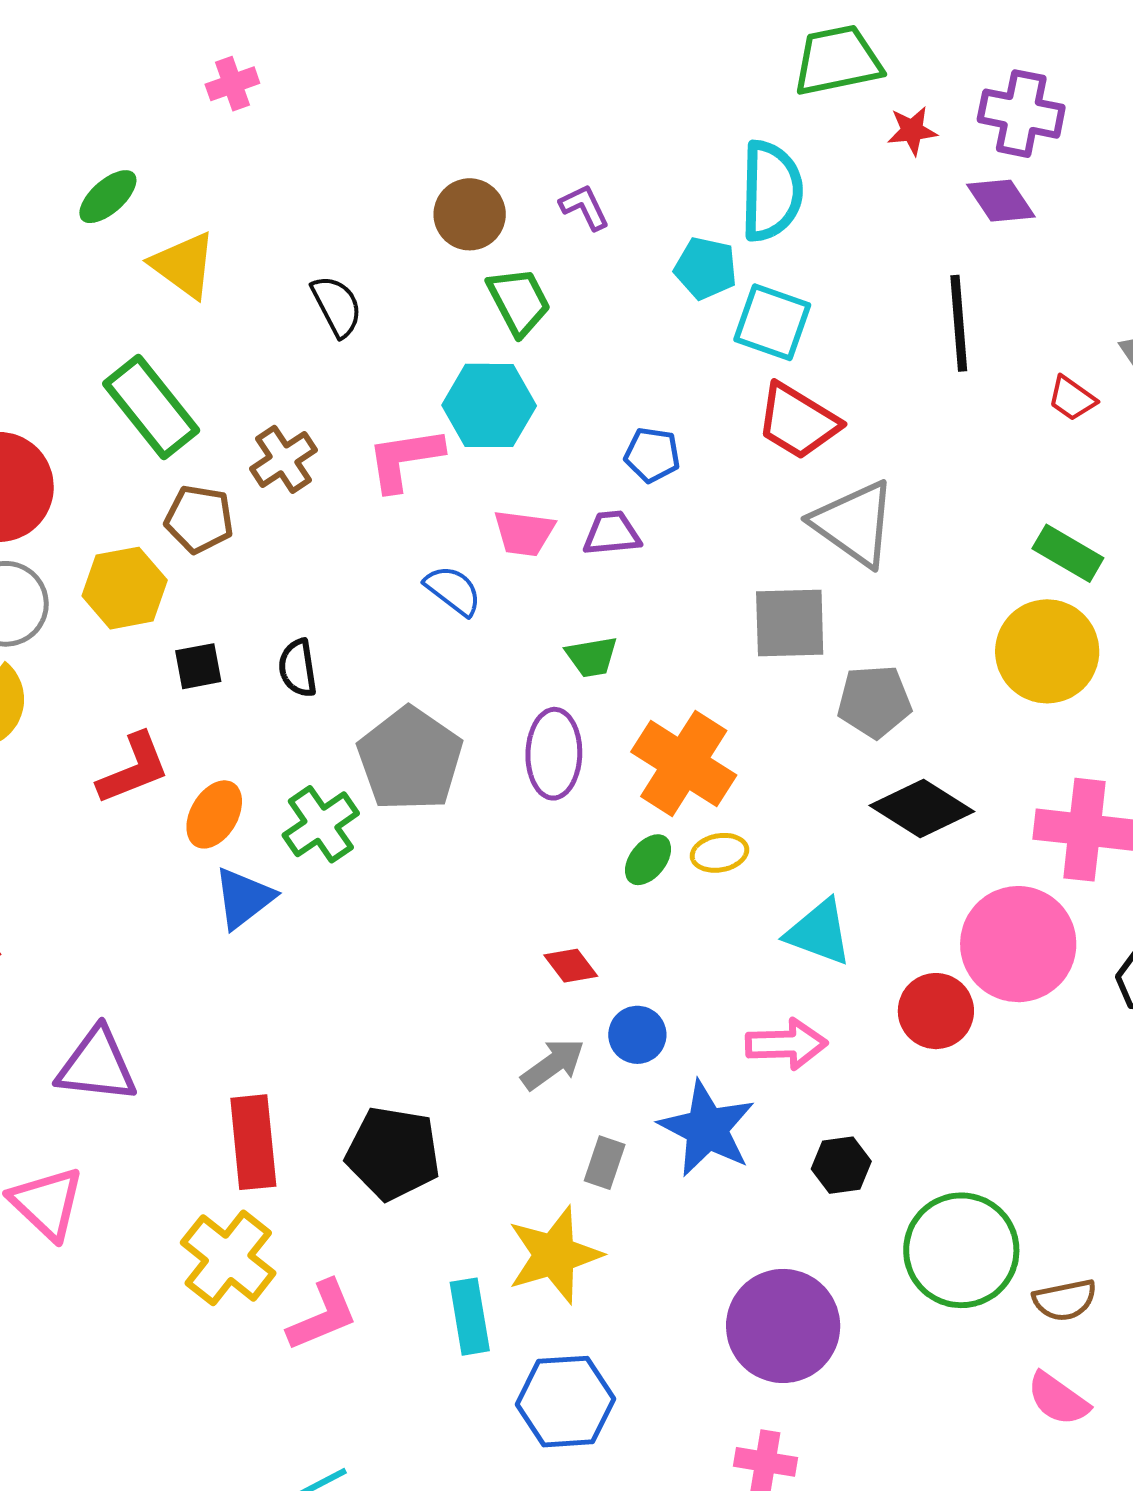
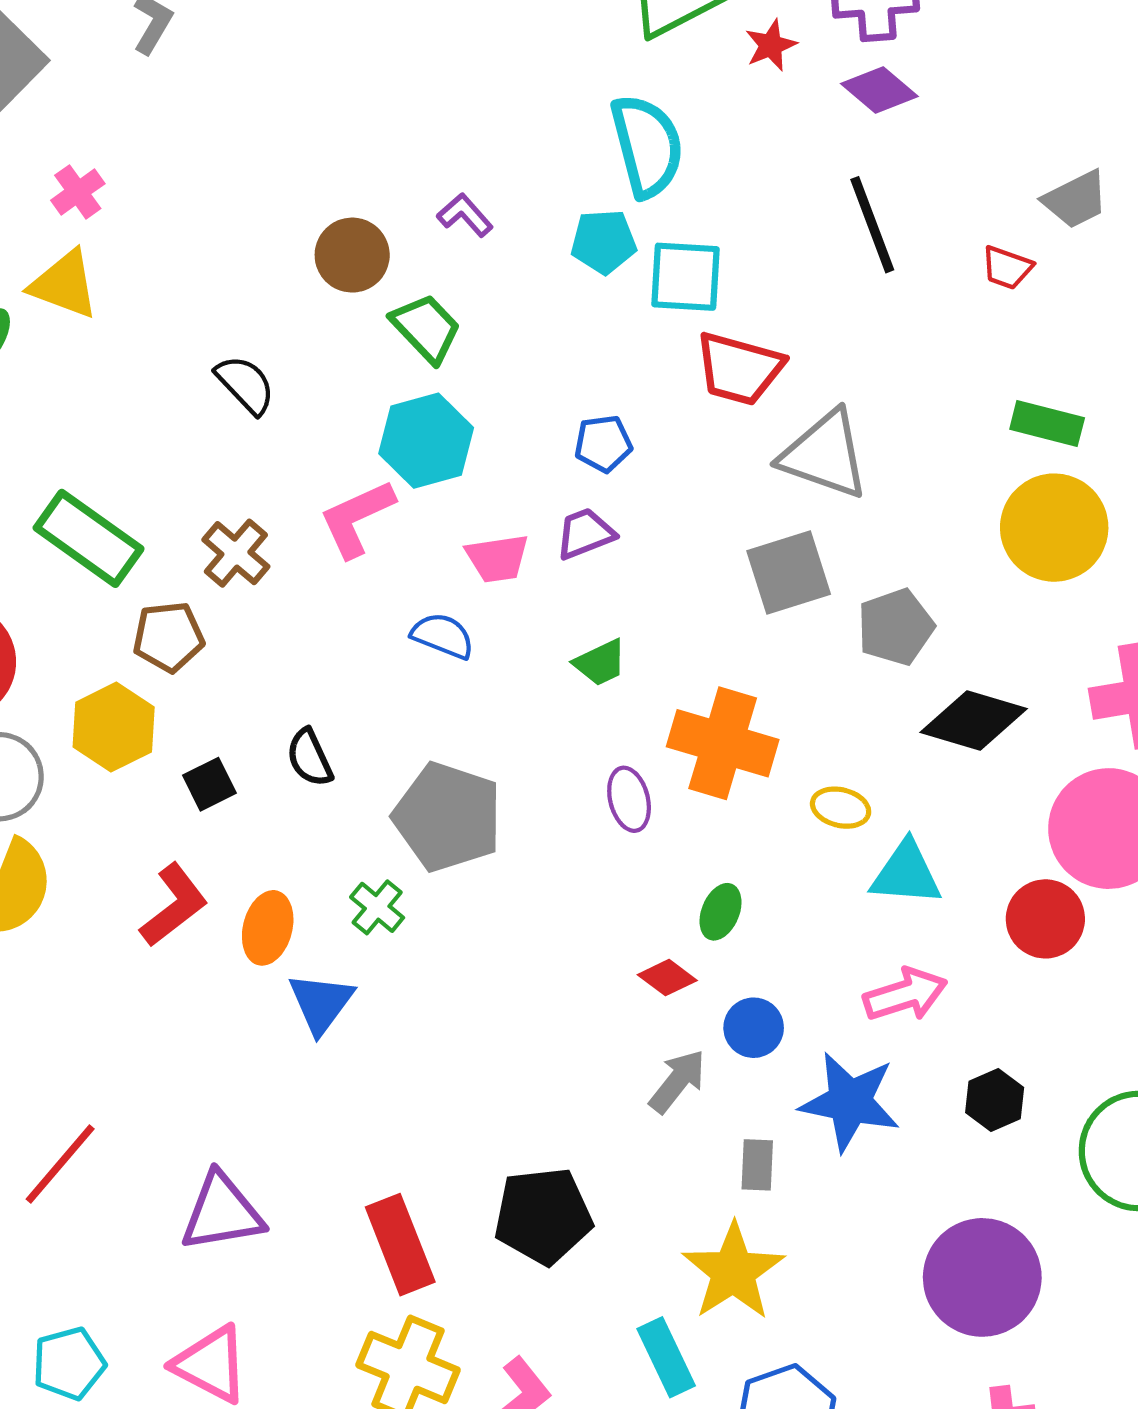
yellow triangle: (184, 265) -> (64, 284), moved
purple ellipse: (554, 754) -> (629, 799), moved, size x0.7
green cross: (321, 824) -> (377, 907), size x0.7
yellow ellipse: (719, 853) -> (841, 808), moved, turned 40
green ellipse: (648, 860) -> (721, 912), moved

